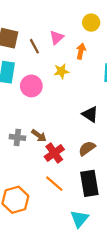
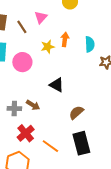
orange arrow: (81, 51) -> (65, 39), moved
black triangle: (90, 114) -> (57, 85), moved
red cross: (54, 153) -> (26, 133), moved

